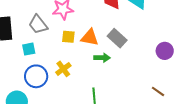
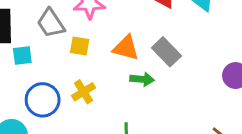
yellow square: (68, 37) -> (80, 46), moved
cyan square: (29, 49) -> (22, 55), moved

